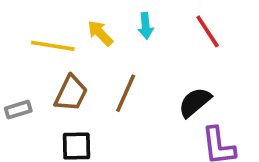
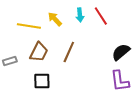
red line: (208, 31) -> (101, 16), moved
black semicircle: (195, 102) -> (121, 52), moved

